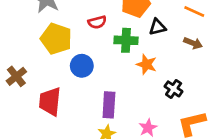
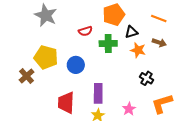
yellow pentagon: (56, 39) -> (46, 57), moved
orange star: (146, 64) -> (138, 50), moved
red trapezoid: (50, 101) -> (66, 103), moved

